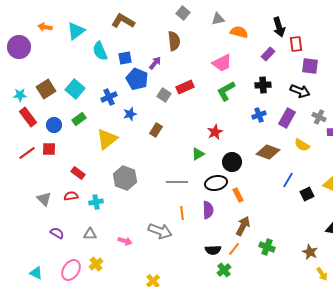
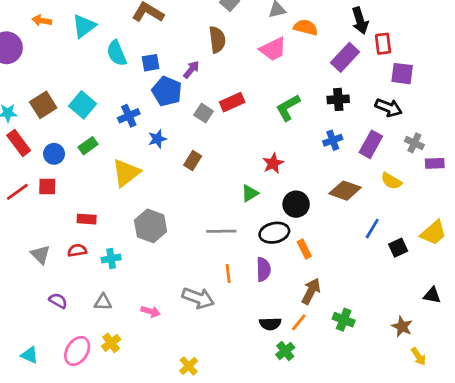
purple rectangle: (268, 54) -> (345, 57), size x1.5
pink trapezoid: (222, 63) -> (273, 49), moved
red rectangle: (78, 173) -> (87, 219), turned -32

